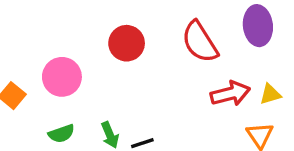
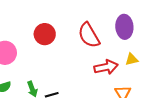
yellow triangle: (270, 94) -> (132, 59), moved

